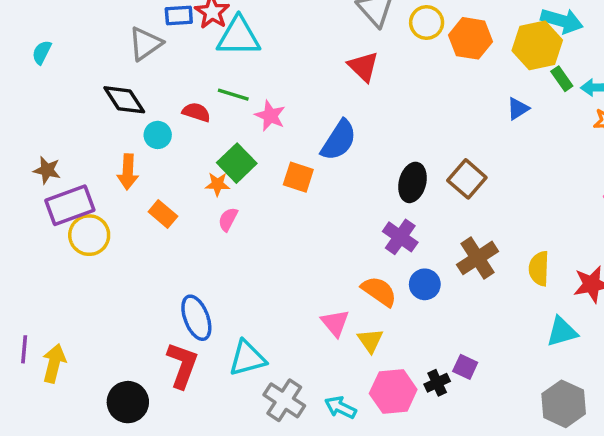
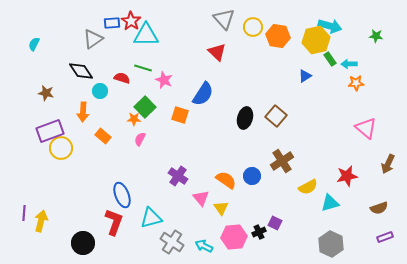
brown star: (47, 170) -> (46, 93), moved
purple cross: (400, 237) -> (178, 176), moved
yellow semicircle: (539, 269) -> (308, 187), moved, turned -120

